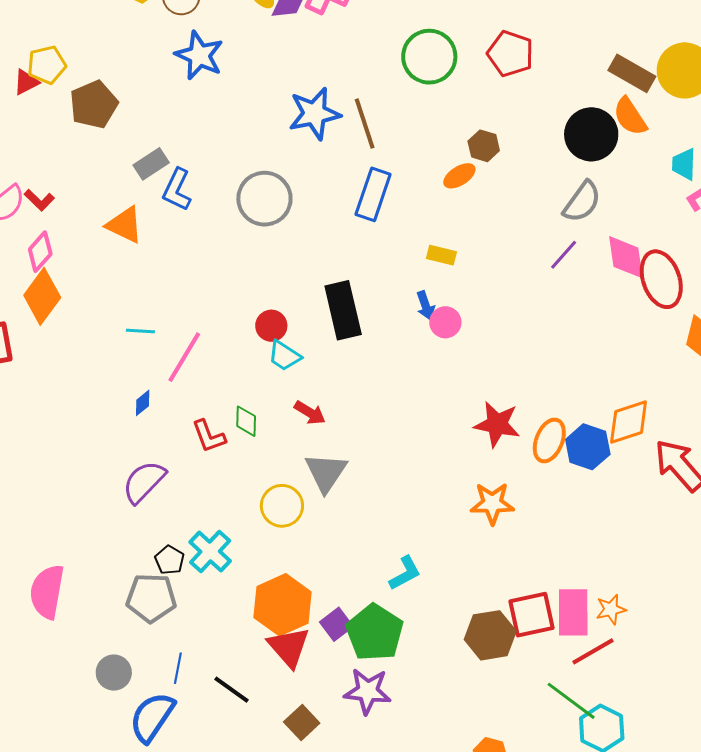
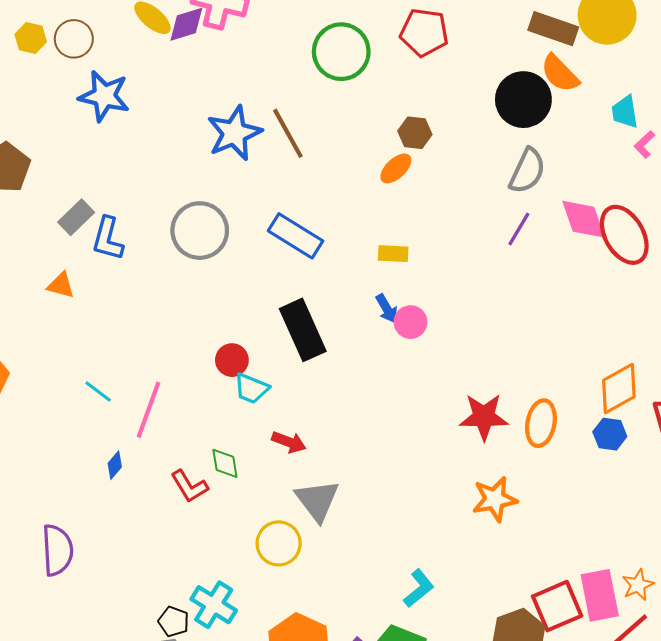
blue rectangle: (373, 194) -> (296, 236), moved, turned -66
orange triangle: (125, 225) -> (61, 285), size x0.7
cyan line: (140, 331) -> (98, 391), turned 44
blue hexagon: (588, 447) -> (610, 434), moved, size x0.7
purple semicircle: (144, 482) -> (57, 550), moved, turned 144

